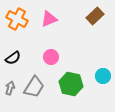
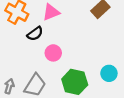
black semicircle: (13, 58) -> (35, 34), moved

